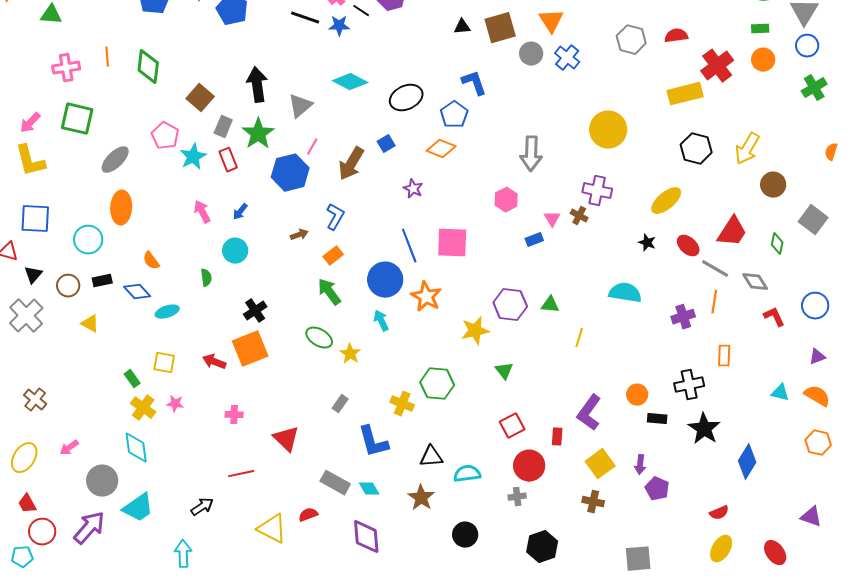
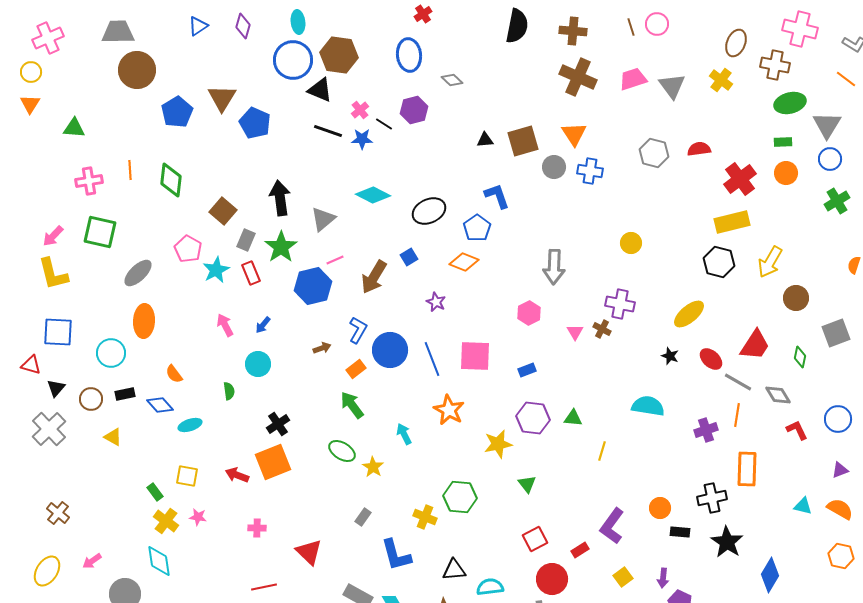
blue cross: (567, 58) -> (590, 171), turned -30
yellow rectangle: (685, 94) -> (732, 222), moved
yellow circle: (608, 130) -> (631, 243), size x0.6
pink line: (312, 147) -> (335, 260), turned 36
gray square: (813, 220) -> (836, 333), turned 32
blue rectangle: (534, 240) -> (527, 370), moved
blue circle: (385, 280) -> (390, 350), moved
orange rectangle: (724, 356) -> (747, 469), size x1.6
red rectangle: (557, 437) -> (580, 550), turned 54
yellow square: (600, 464) -> (623, 577), size x0.7

